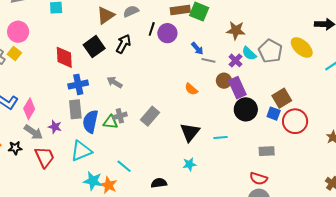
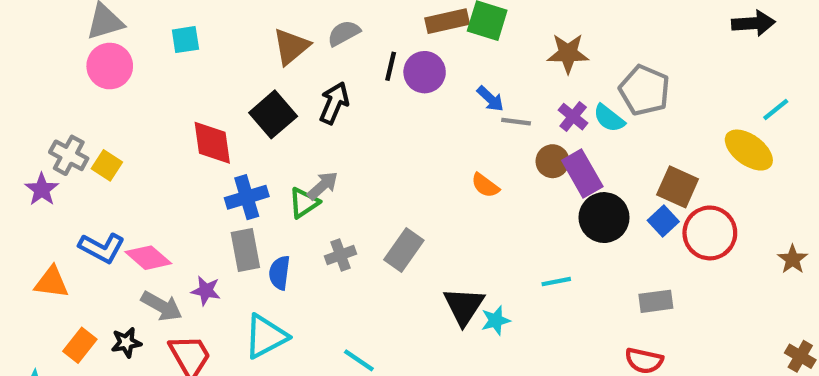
pink circle: (18, 32) -> (110, 66), moved
yellow ellipse: (302, 48) -> (749, 150), moved
yellow square: (14, 53) -> (107, 165), moved
cyan semicircle: (249, 53) -> (609, 118), moved
gray arrow: (114, 82) -> (323, 186), turned 112
brown square: (282, 98) -> (678, 187), turned -30
pink diamond: (29, 109) -> (148, 258), turned -75
blue square: (274, 114) -> (663, 221), turned 32
blue semicircle: (90, 122) -> (279, 273), size x0.7
green triangle: (110, 122) -> (304, 203), moved, turned -35
black triangle: (190, 132) -> (464, 306), moved
cyan star: (189, 164) -> (496, 320), moved

